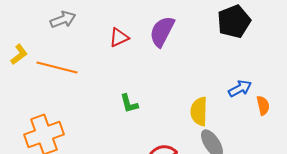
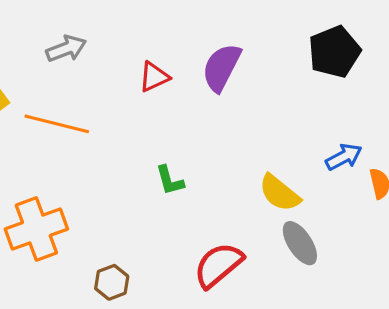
yellow semicircle: (199, 111) -> (279, 193), turned -52

